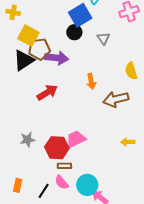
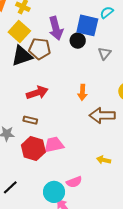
blue square: (80, 15) -> (87, 25), turned 30
yellow square: (28, 36) -> (19, 32), moved
purple arrow: (57, 58) -> (56, 28), moved, turned 55
brown rectangle: (64, 166) -> (30, 120), moved
pink semicircle: (62, 182) -> (74, 182), moved, turned -84

